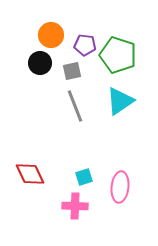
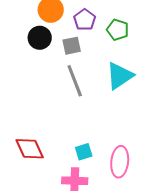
purple pentagon: (85, 45) -> (85, 20), turned 30
green pentagon: (118, 55) -> (118, 30), size x0.6

